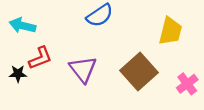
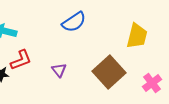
purple triangle: (83, 69) -> (59, 70), size x0.6

